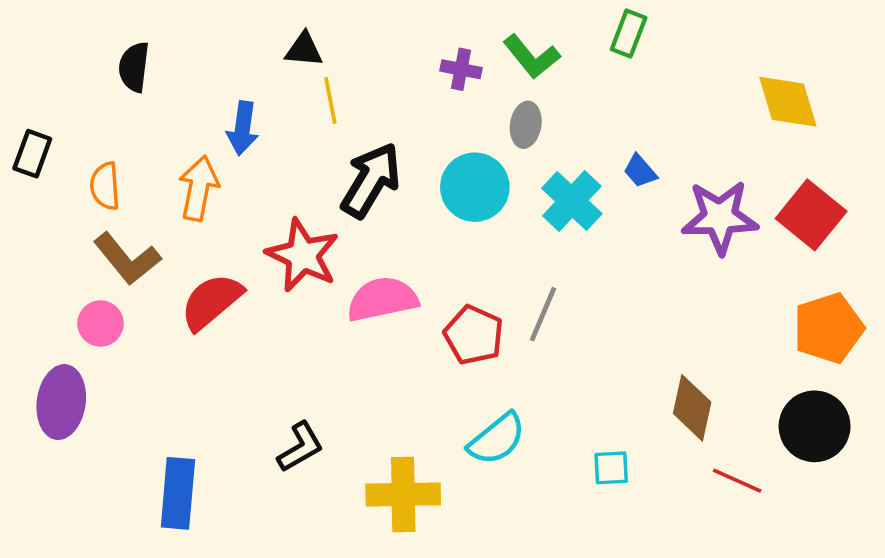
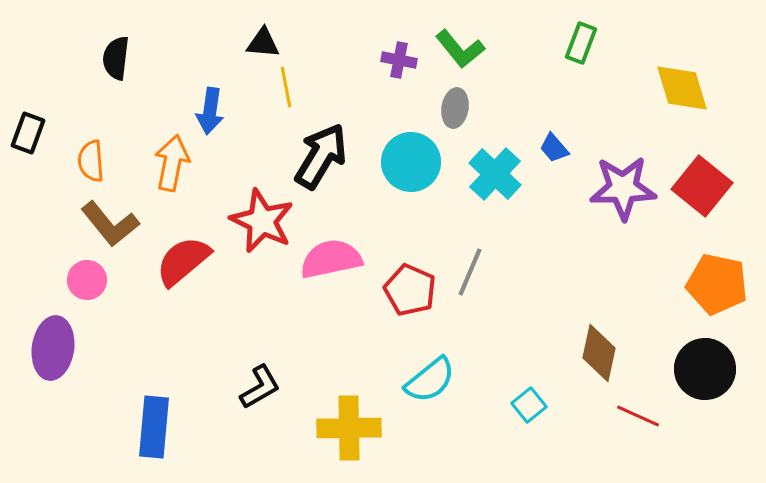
green rectangle: (629, 33) -> (581, 43), moved
orange pentagon: (828, 328) -> (717, 284), turned 30
cyan square: (611, 468) -> (529, 405), turned -36

